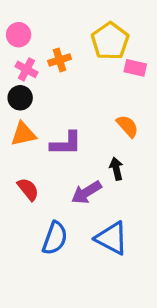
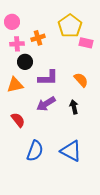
pink cross: (26, 69) -> (17, 44), turned -32
black circle: (20, 98) -> (25, 62), moved
purple L-shape: (66, 144) -> (48, 78), moved
purple arrow: (86, 192) -> (46, 104), moved

